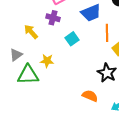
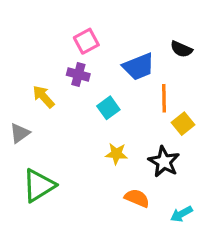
yellow star: (47, 61) -> (116, 154), moved
green triangle: (28, 75) -> (39, 185), moved, turned -30

